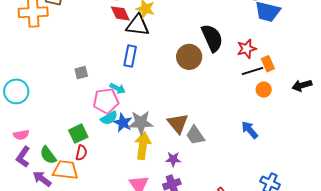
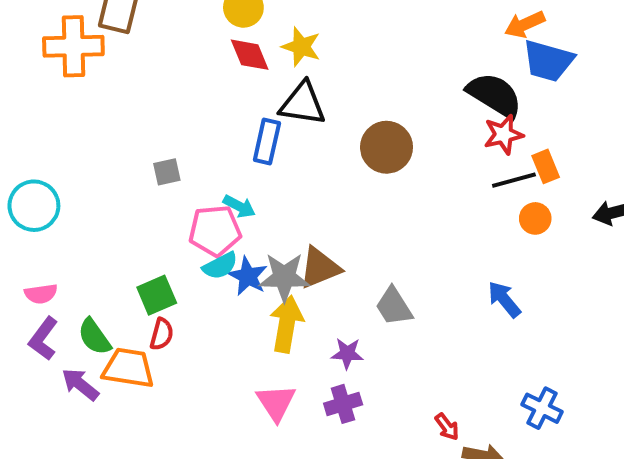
black triangle: (138, 25) -> (303, 104), moved
black semicircle: (212, 38) -> (495, 95), moved, turned -36
brown triangle: (178, 123) -> (320, 268), moved, turned 45

